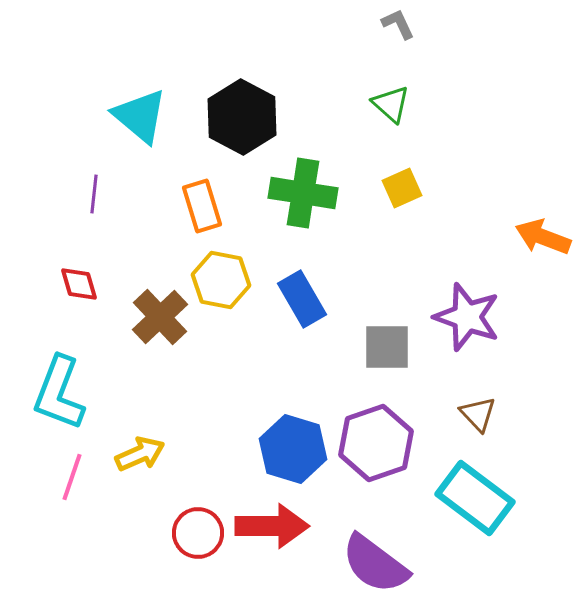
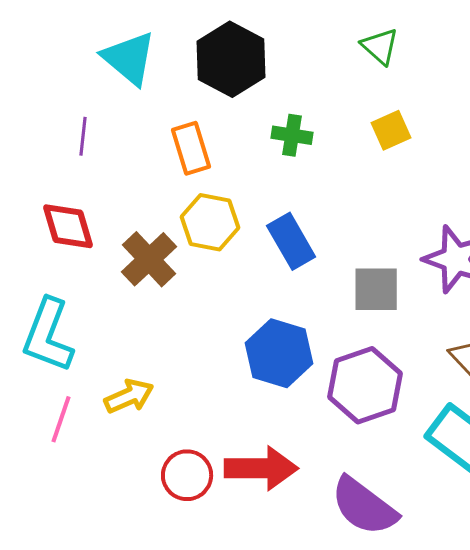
green cross: (303, 193) -> (292, 135), size x0.6
red diamond: (79, 284) -> (68, 226), size x1.4
blue hexagon: (293, 449) -> (279, 353), moved

